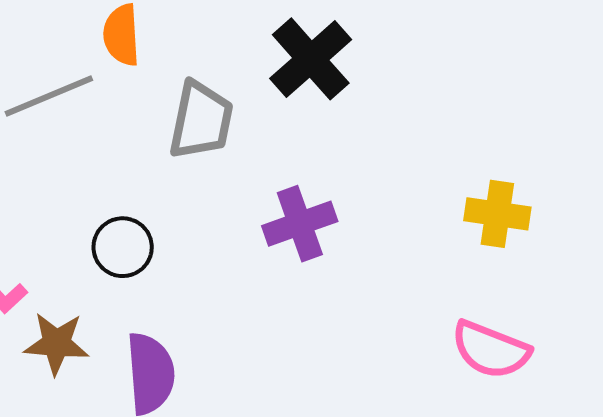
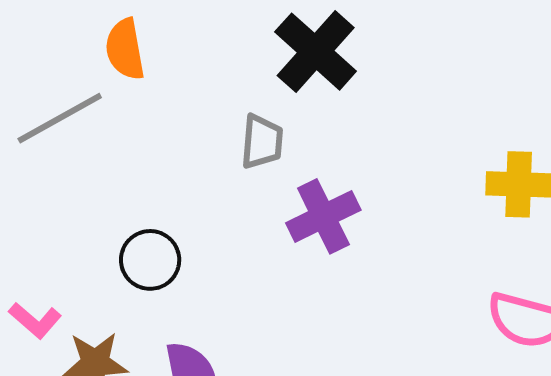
gray trapezoid: (201, 120) -> (262, 142), moved, size x0.7

